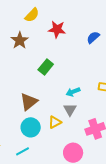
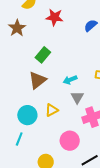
brown triangle: (29, 102) -> (37, 80), moved
gray triangle: (70, 110) -> (77, 97), moved
cyan line: (23, 151) -> (19, 139), turned -40

